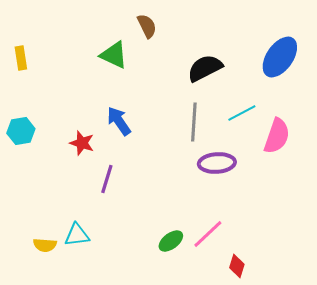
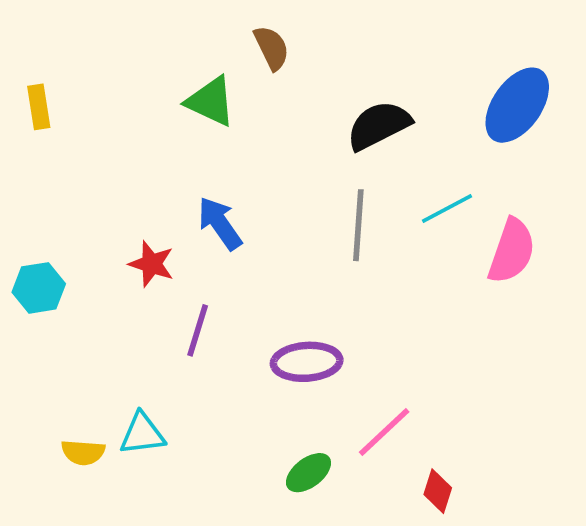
cyan hexagon: (21, 131) -> (39, 288), moved
purple ellipse: (217, 163) -> (307, 362), moved
green ellipse: (171, 241) -> (308, 473), moved

